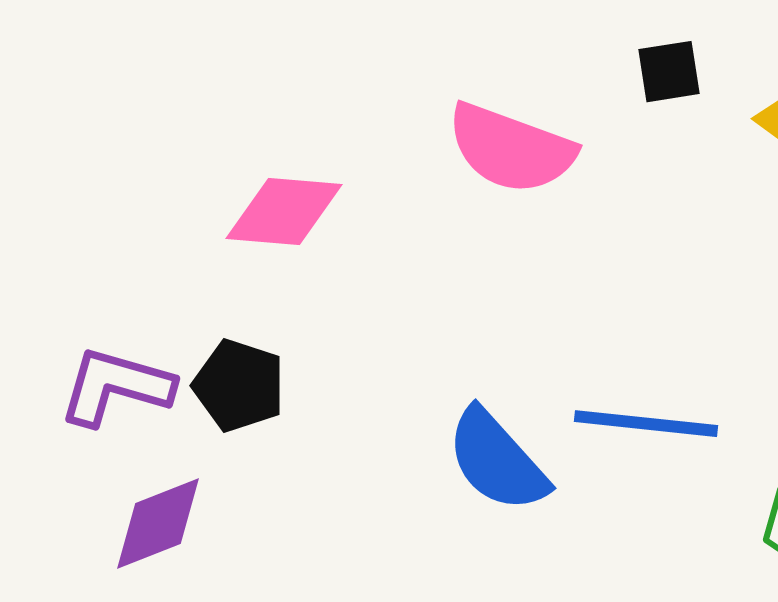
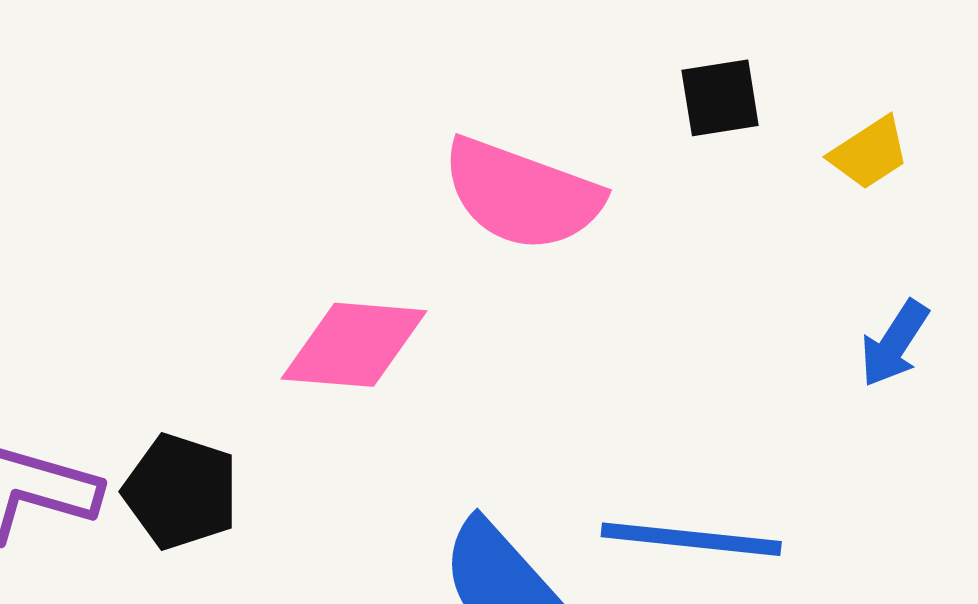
pink diamond: (284, 212) -> (354, 345), moved

